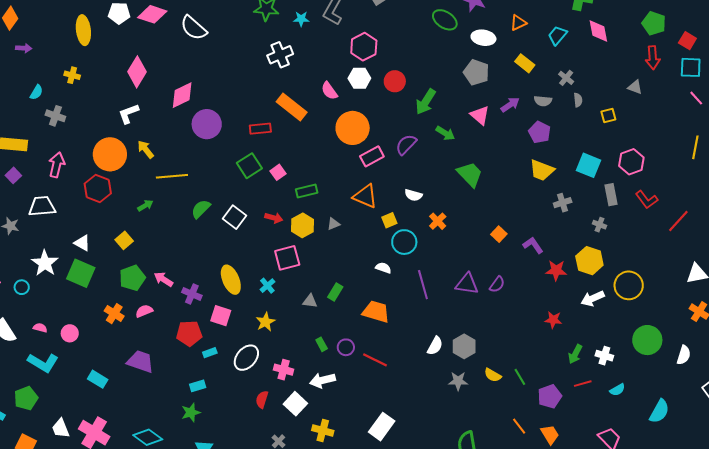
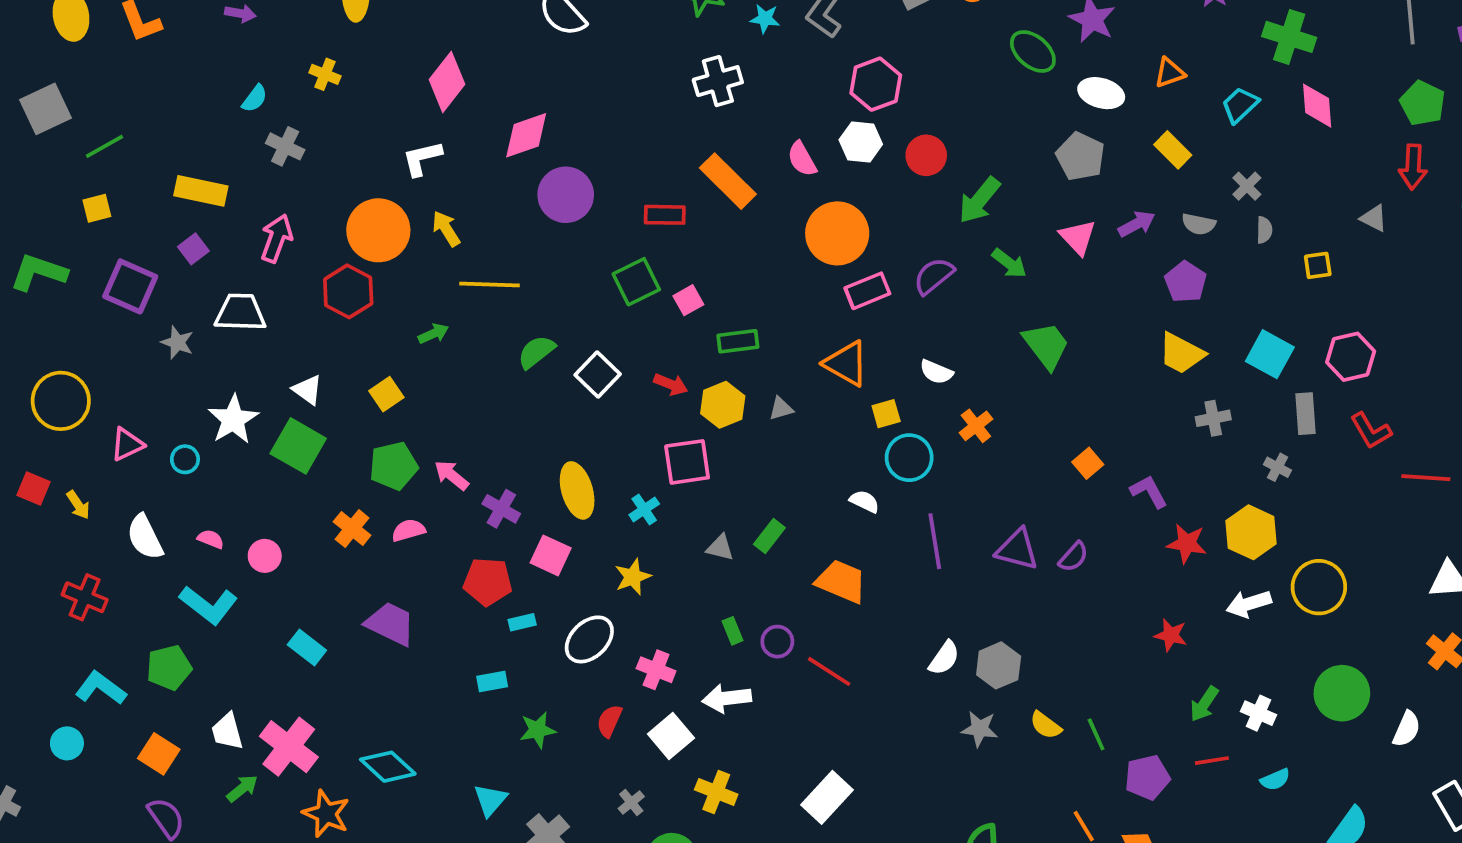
red line: (678, 221) -> (1426, 478), turned 45
green star: (191, 412) -> (538, 730), moved

